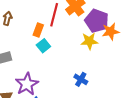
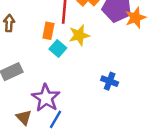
yellow star: (89, 41) -> (79, 35), moved

